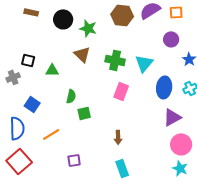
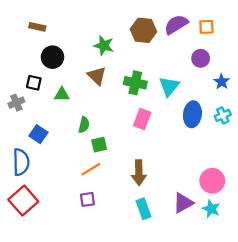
black circle: (63, 19) -> (52, 57), moved
purple triangle: (172, 117) -> (183, 203), moved
orange line: (51, 134) -> (91, 169), moved
brown arrow: (118, 137) -> (139, 173), size x1.5

